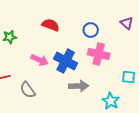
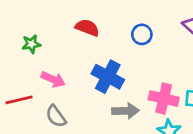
pink cross: (99, 54) -> (164, 99), moved
pink arrow: (40, 60) -> (53, 79), moved

